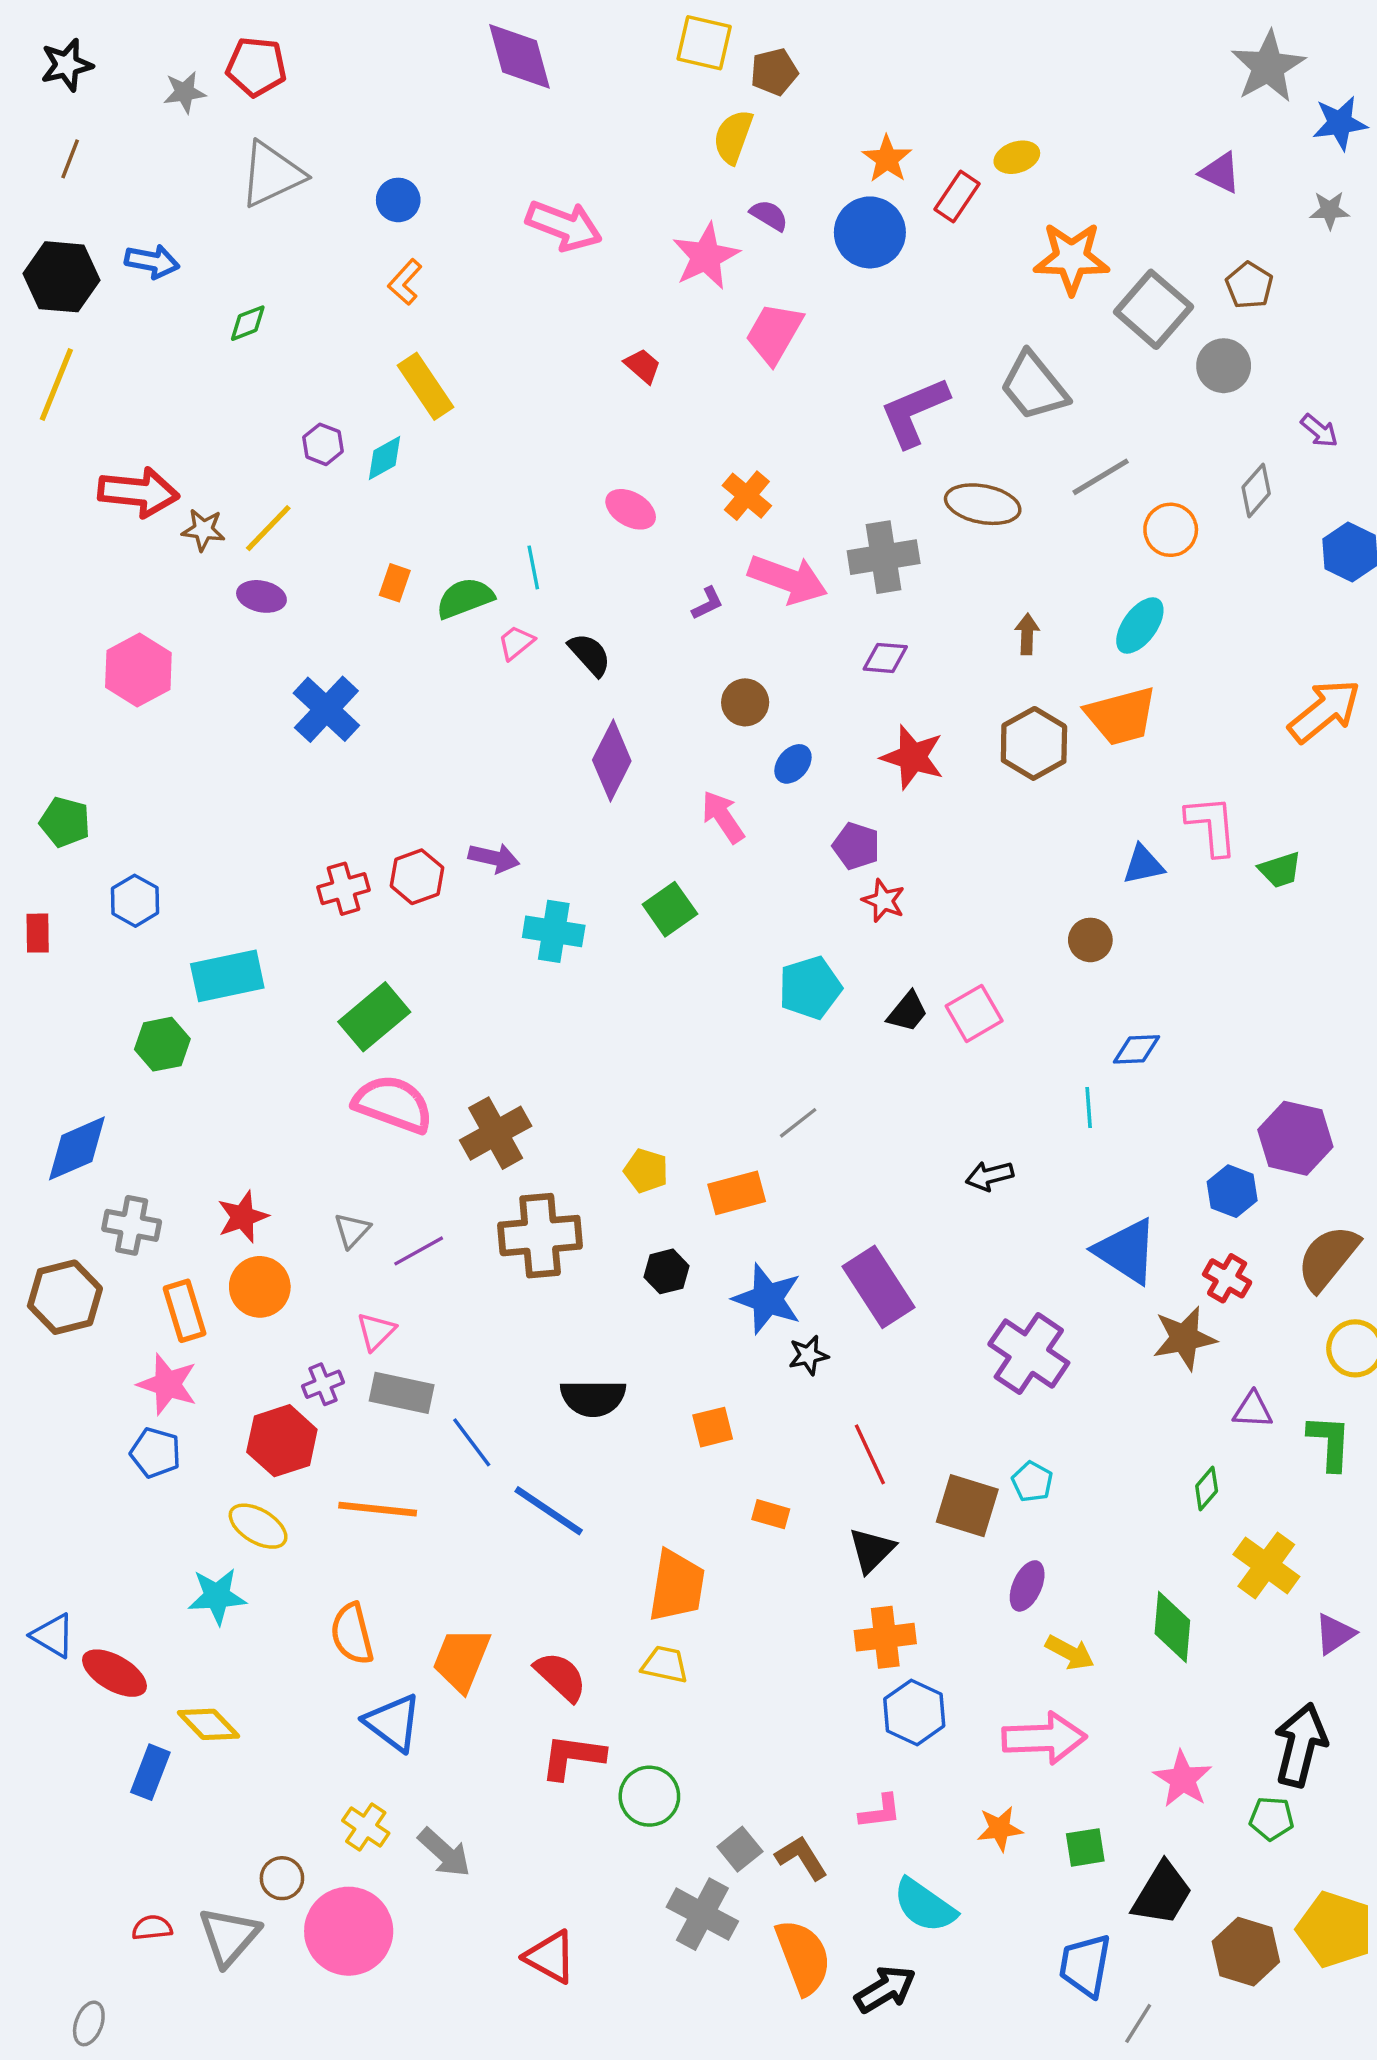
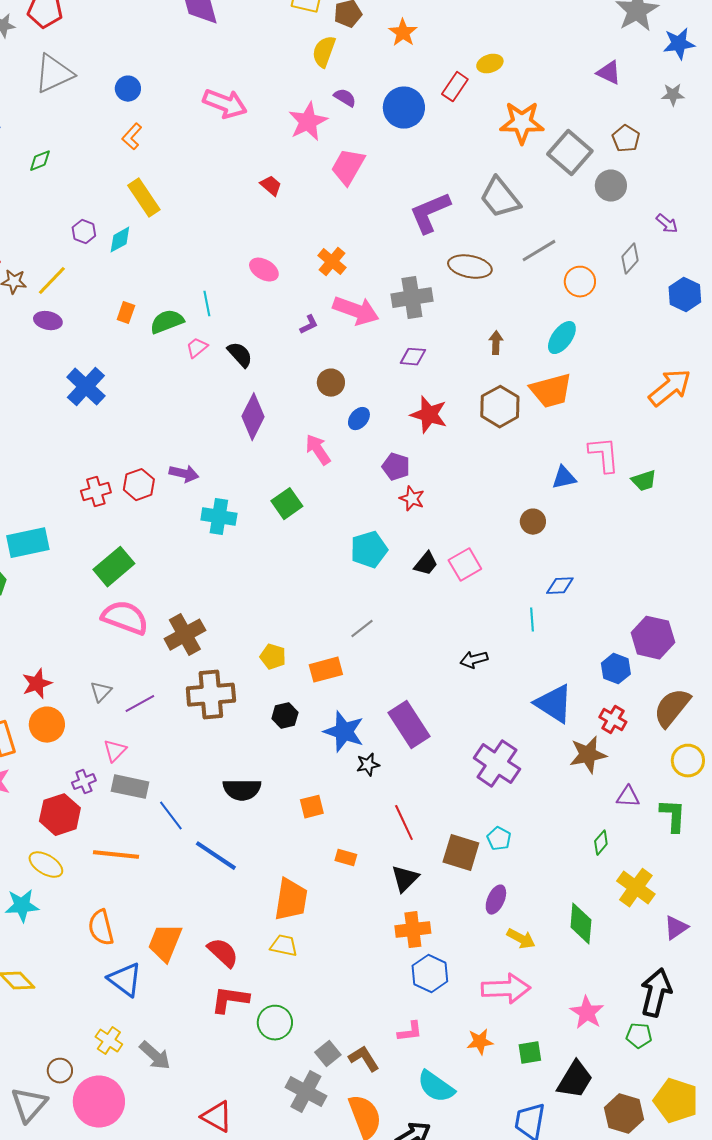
orange star: (887, 159) -> (403, 33), moved

